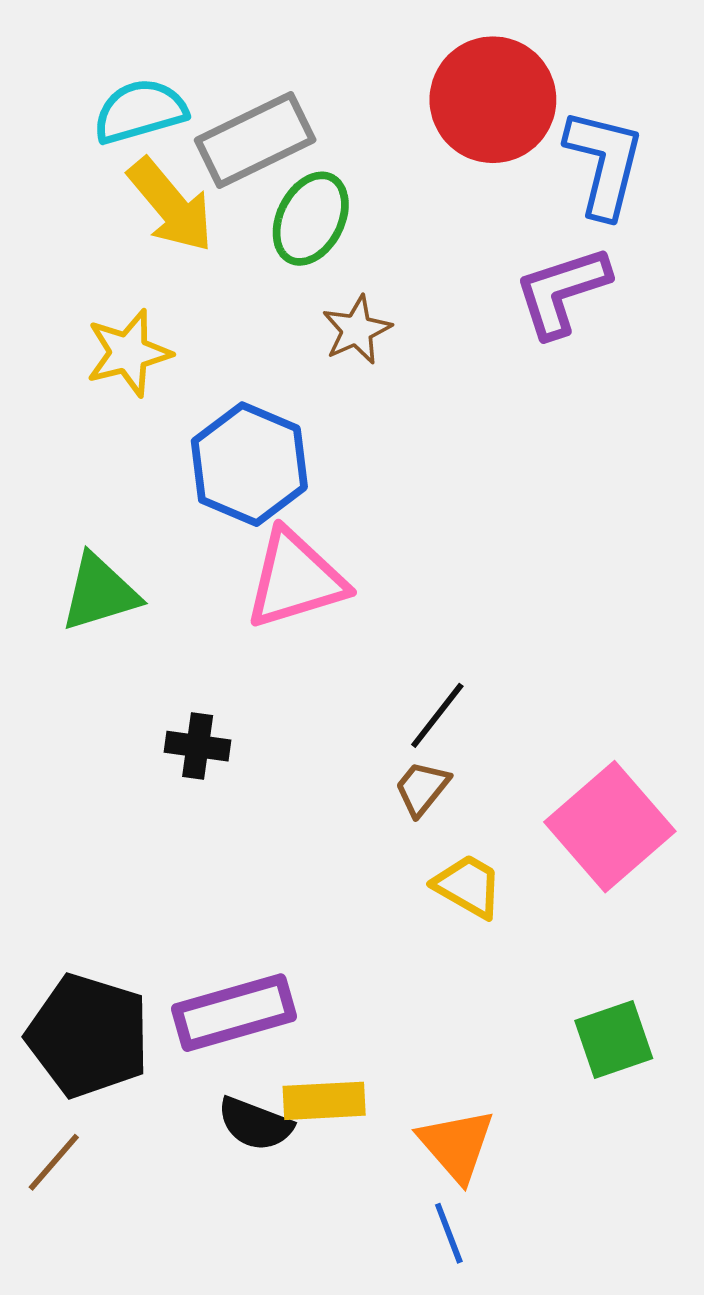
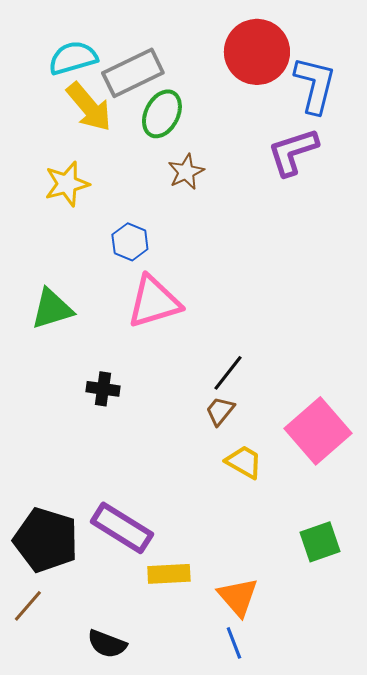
blue hexagon: (249, 464) -> (130, 242), size x0.6
purple rectangle: (234, 1013) -> (122, 528), turned 48
black semicircle: (255, 1124) -> (107, 644), moved

